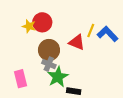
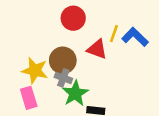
red circle: (42, 22) -> (73, 18), moved
yellow star: (29, 26) -> (35, 70), moved, size x1.5

